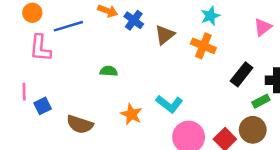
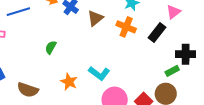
green semicircle: (109, 71) -> (51, 47), turned -64
black rectangle: (242, 74) -> (157, 33), moved

